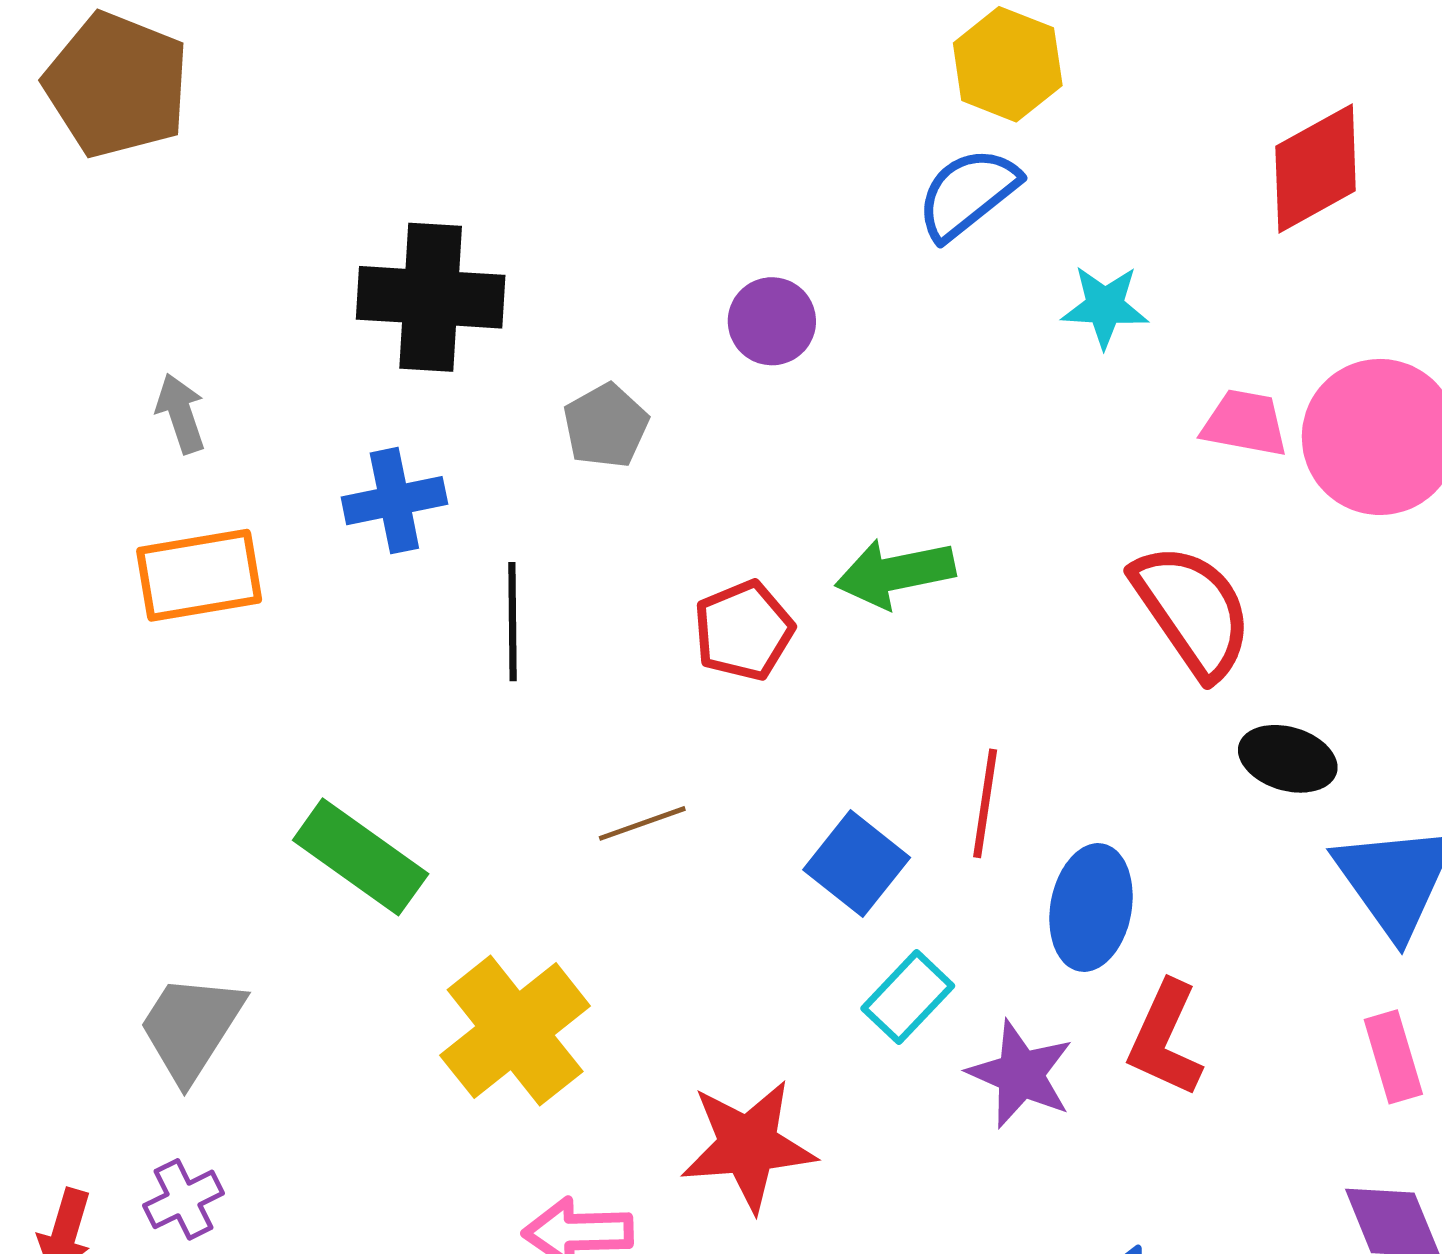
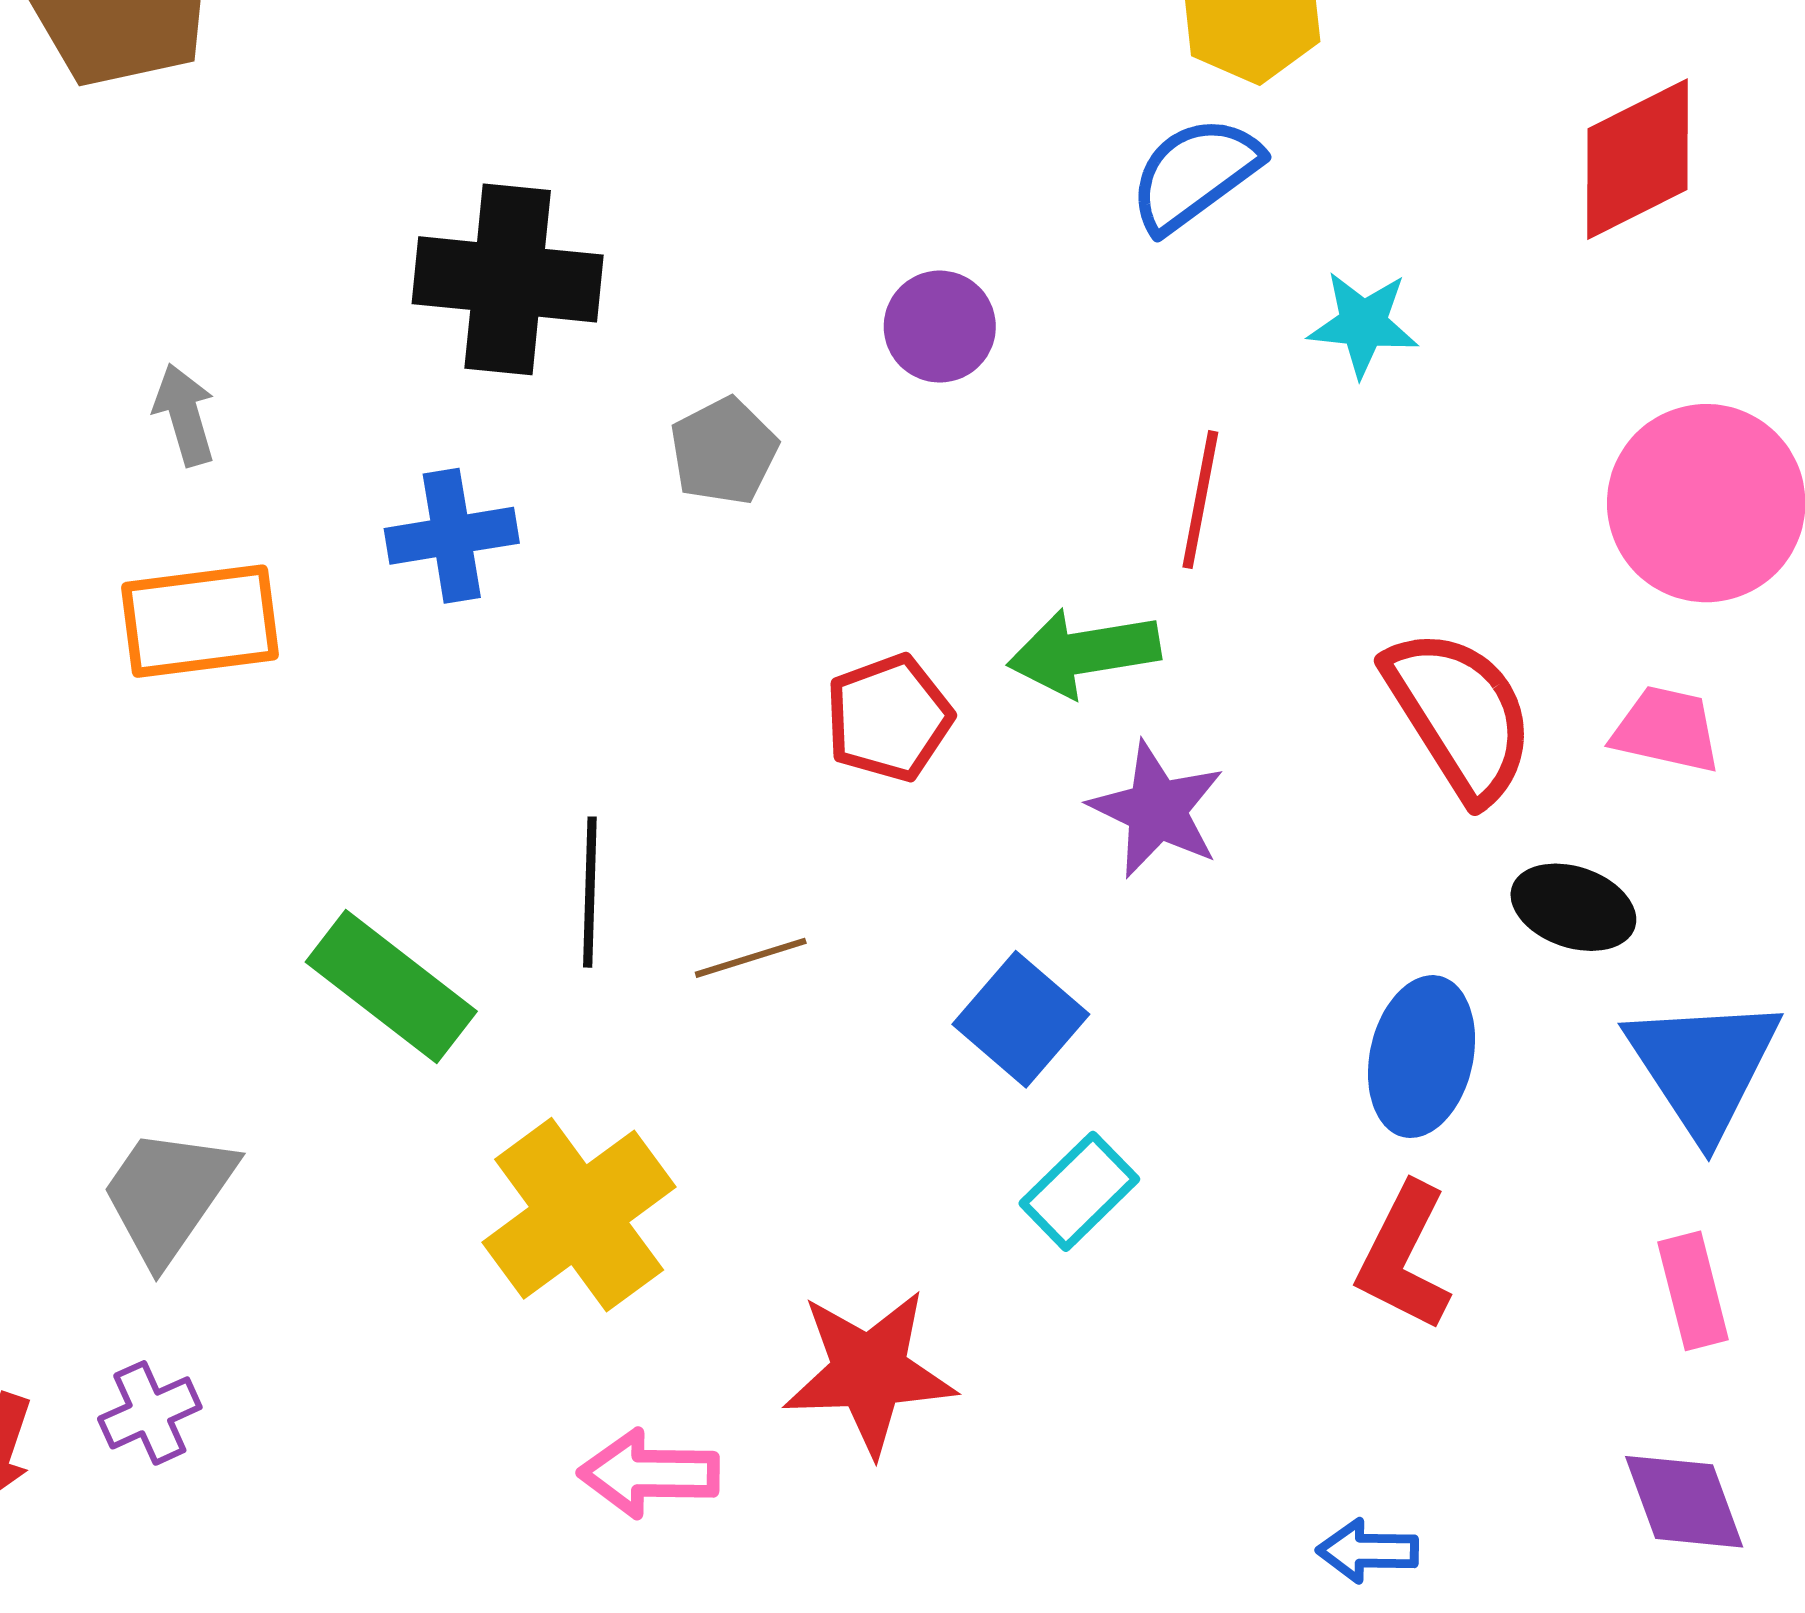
pink trapezoid: (1245, 423) -> (1666, 729), moved
black line: (513, 622) -> (590, 892), moved
red line: (985, 803) -> (1200, 500), moved
blue ellipse: (1091, 908) -> (1422, 1057), moved
purple star: (1020, 1074) -> (1157, 810), moved

